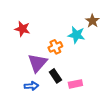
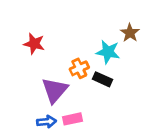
black rectangle: (55, 76) -> (103, 79), moved, turned -32
pink rectangle: (75, 84) -> (72, 119), moved

